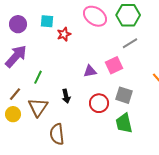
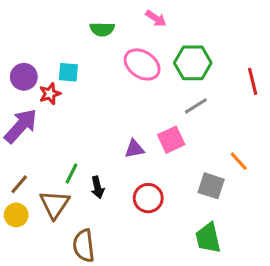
red star: (64, 34) -> (50, 94), moved
green line: (38, 77) -> (71, 174), moved
gray square: (124, 95) -> (211, 186), moved
green trapezoid: (124, 123) -> (208, 238), moved

